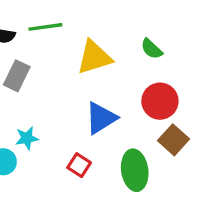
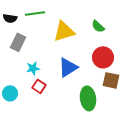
cyan star: (27, 138) -> (33, 68), moved
brown square: (173, 140) -> (111, 80), turned -30
red square: (79, 165) -> (39, 86), moved

